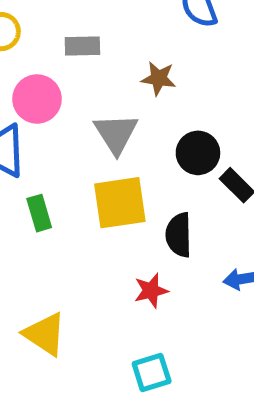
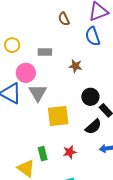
gray triangle: (116, 134) -> (38, 93), moved
green rectangle: (39, 213) -> (43, 154), moved
black semicircle: (179, 235) -> (93, 127), moved, turned -132

